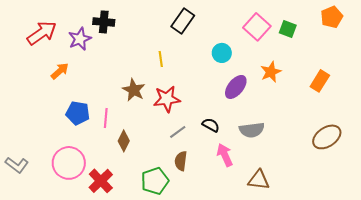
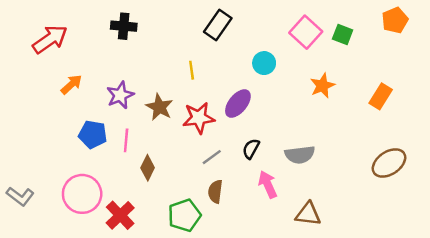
purple star: (80, 39) -> (120, 95), moved
purple ellipse: (236, 87) -> (238, 103), moved
black semicircle: (211, 125) -> (251, 149), turned -90

